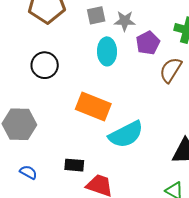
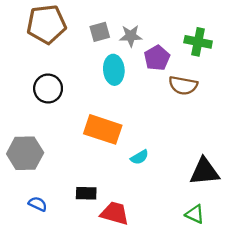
brown semicircle: (171, 70) -> (183, 85), turned -108
cyan semicircle: (126, 134) -> (140, 157), size x0.5

